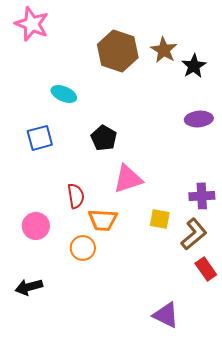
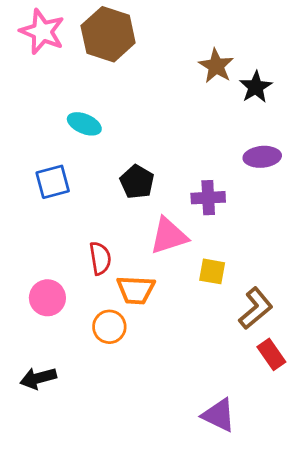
brown hexagon: (118, 51) -> (108, 34), moved
purple cross: (202, 196) -> (208, 198), moved
yellow square: (160, 219) -> (212, 271), moved

